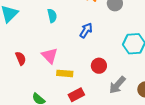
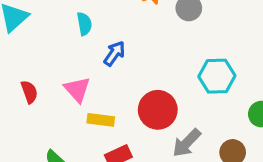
blue arrow: (86, 30) -> (114, 53), moved
red circle: (99, 66) -> (158, 110), size x1.5

